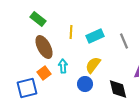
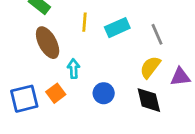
yellow semicircle: (93, 65) -> (150, 67), moved
orange square: (44, 73) -> (56, 93), moved

